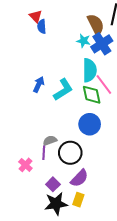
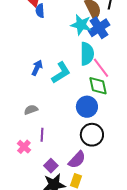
cyan star: (83, 41) -> (81, 25), size x1.5
green diamond: (92, 95) -> (98, 86), moved
gray semicircle: (50, 141) -> (31, 110), moved
black circle: (70, 153) -> (92, 135), moved

